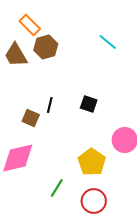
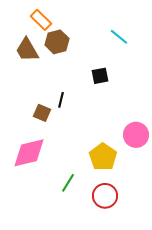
black square: (89, 104) -> (100, 76), moved, turned -30

